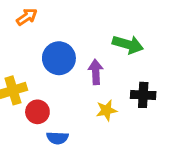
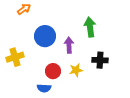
green arrow: (128, 44) -> (90, 27), turned -114
red circle: (37, 112) -> (53, 71), moved

